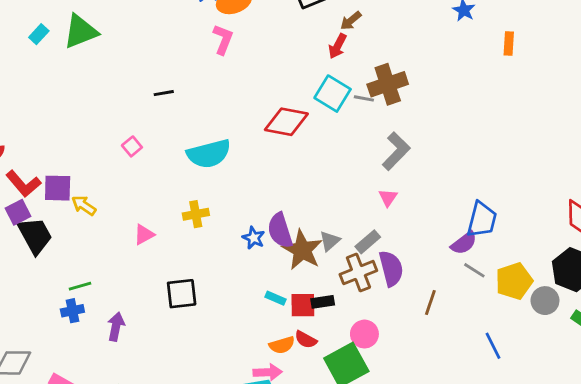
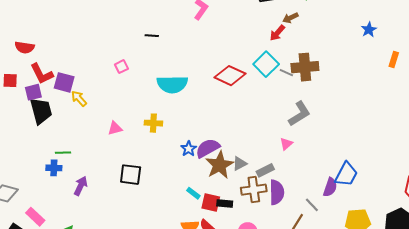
purple semicircle: (280, 230) -> (208, 148), turned 65
purple semicircle: (464, 243) -> (330, 187), turned -48
gray line: (474, 270) -> (312, 205), moved

